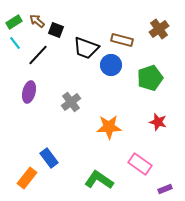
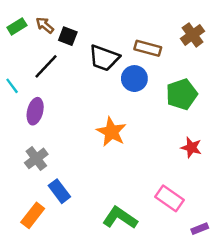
cyan line: (15, 43) -> (12, 86), moved
gray cross: (71, 102) -> (36, 158), moved
orange star: (109, 127) -> (111, 132), moved, turned 30

